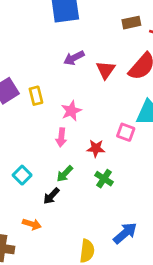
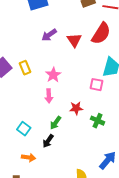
red star: (96, 148) -> (76, 108), moved
green cross: (104, 179) -> (98, 121), moved
orange arrow: (32, 224) -> (29, 158), moved

